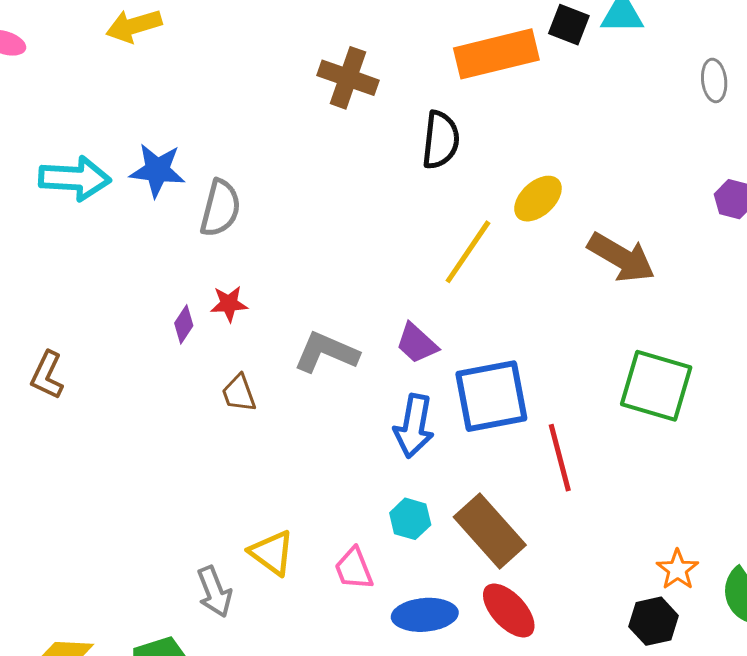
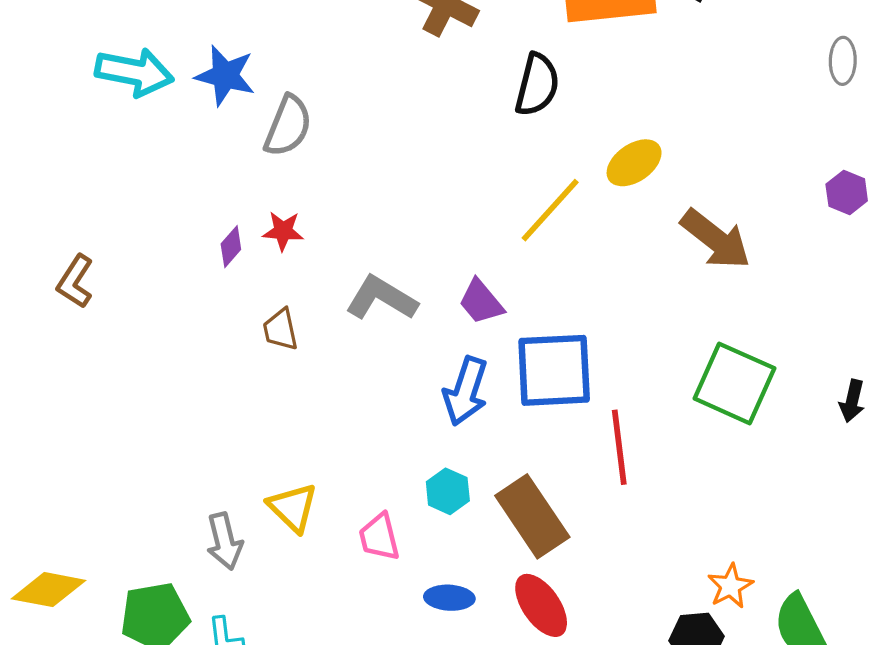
blue ellipse: (425, 615) -> (449, 598), size x0.7

